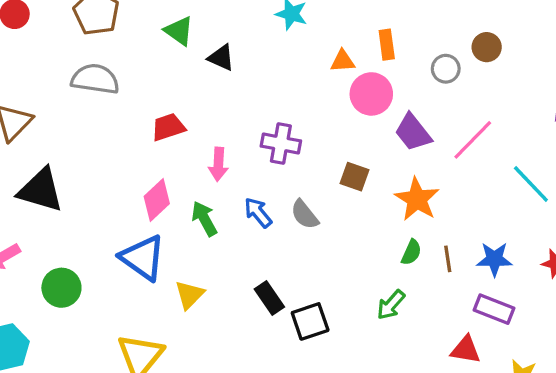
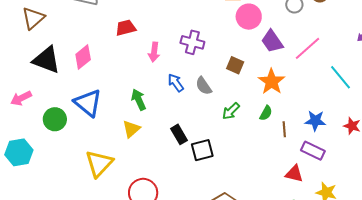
pink diamond: (157, 200) -> (83, 57), moved
green arrow: (204, 219) -> (139, 100), moved
blue triangle: (143, 258) -> (88, 103), moved
brown line: (448, 259) -> (284, 129), moved
green arrow: (391, 305) -> (231, 111), moved

